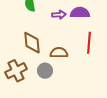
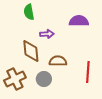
purple arrow: (59, 15) -> (47, 34), moved
red line: (89, 43) -> (88, 72), moved

